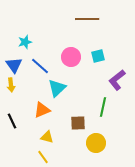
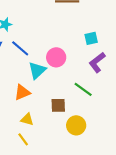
cyan square: (98, 56) -> (91, 38), moved
pink circle: (71, 57) -> (56, 57), moved
green line: (103, 107) -> (83, 89), turned -66

